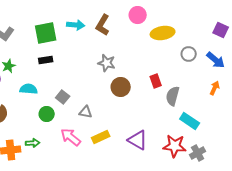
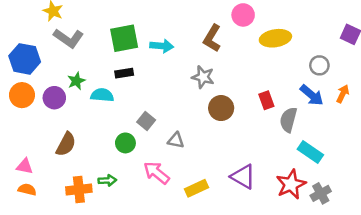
cyan arrow: (76, 25) -> (162, 46), moved
brown L-shape: (103, 25) -> (212, 38), moved
gray circle: (189, 54) -> (319, 65), moved
blue arrow: (216, 60) -> (312, 95), moved
orange arrow: (215, 88) -> (343, 94), moved
cyan semicircle: (29, 89) -> (102, 95), moved
yellow rectangle: (101, 137) -> (197, 188), moved
red star: (175, 146) -> (291, 184), turned -30

